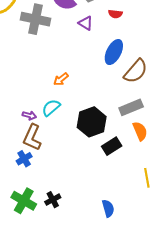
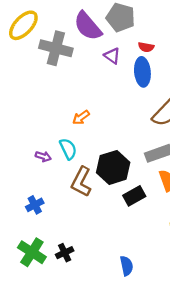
blue ellipse: (114, 52) -> (142, 72), moved, turned -35
cyan semicircle: (51, 108) -> (68, 149), turned 102
brown L-shape: (32, 137) -> (81, 182), moved

